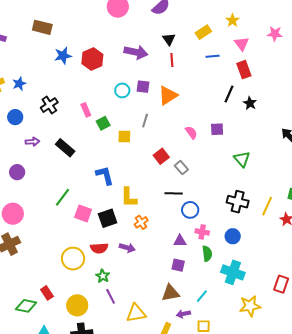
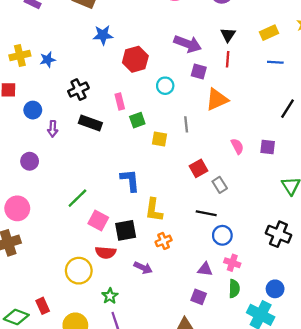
red hexagon: (92, 59) -> (135, 59), moved
purple square: (143, 87) -> (199, 71), moved
blue circle: (15, 117) -> (33, 110), moved
gray line: (145, 121) -> (186, 124), turned -32
purple arrow: (32, 142) -> (53, 129), turned 88
black rectangle: (65, 148) -> (90, 123), moved, turned -30
blue circle: (233, 236) -> (275, 289), moved
red semicircle: (99, 248) -> (106, 252), moved

